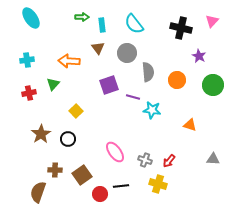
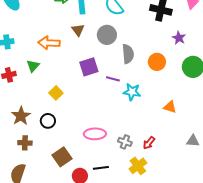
pink ellipse: (115, 152) -> (95, 134), turned -55
brown cross: (55, 170) -> (25, 143), moved
yellow cross: (158, 184) -> (138, 166), turned 36

